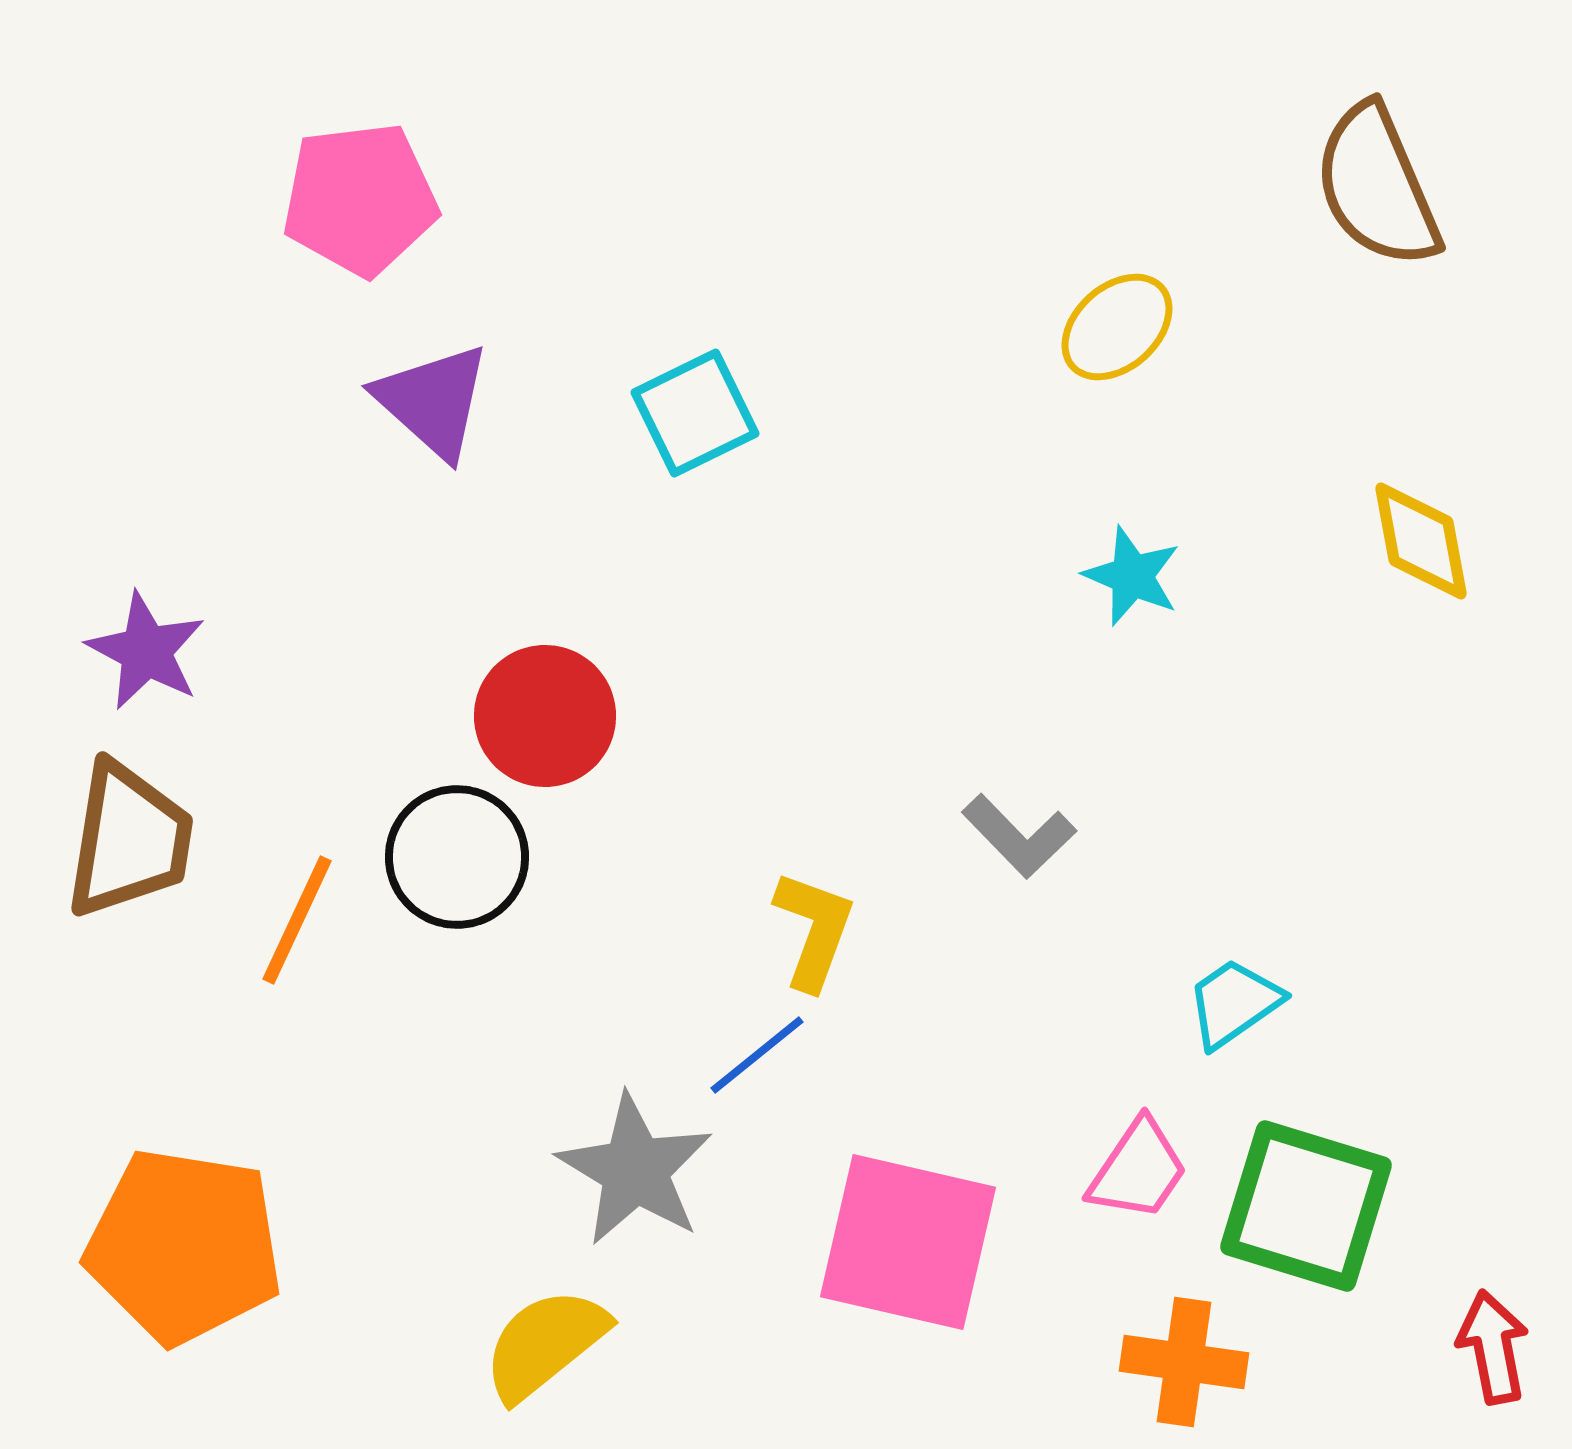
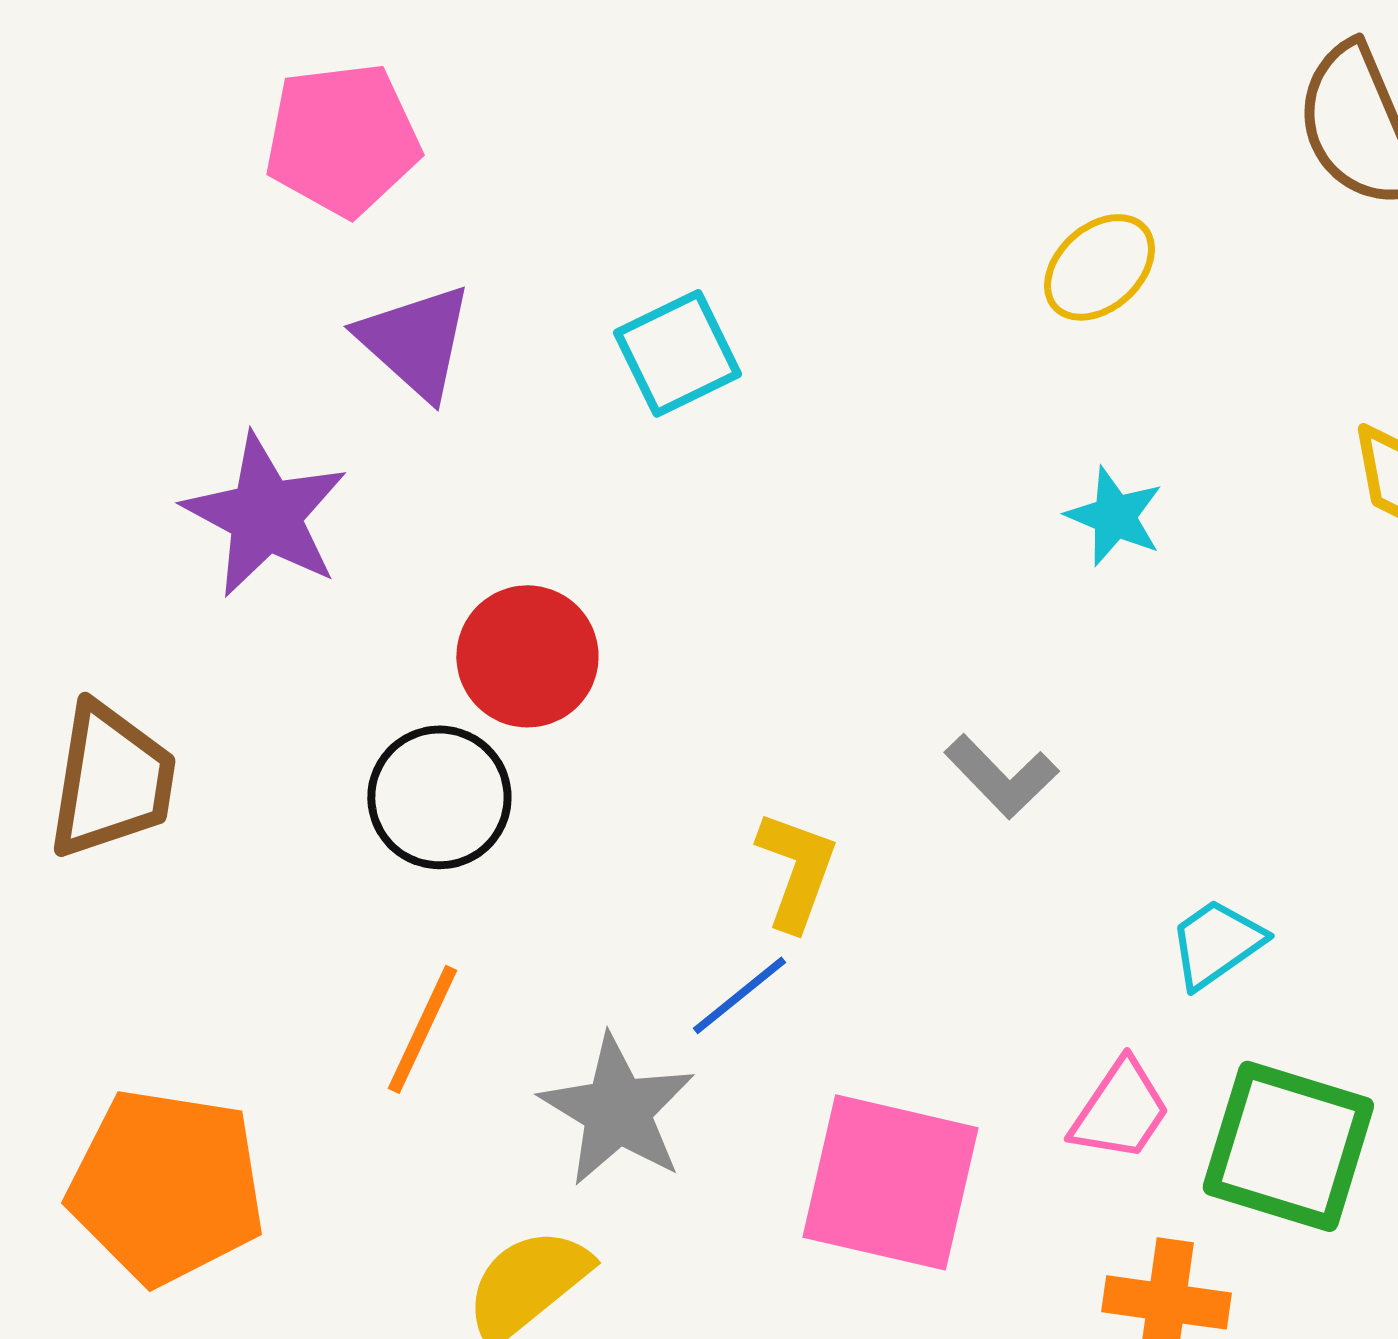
purple star: (146, 651) -> (265, 515), moved, size x1.4
orange line: (297, 920) -> (422, 1029), moved

